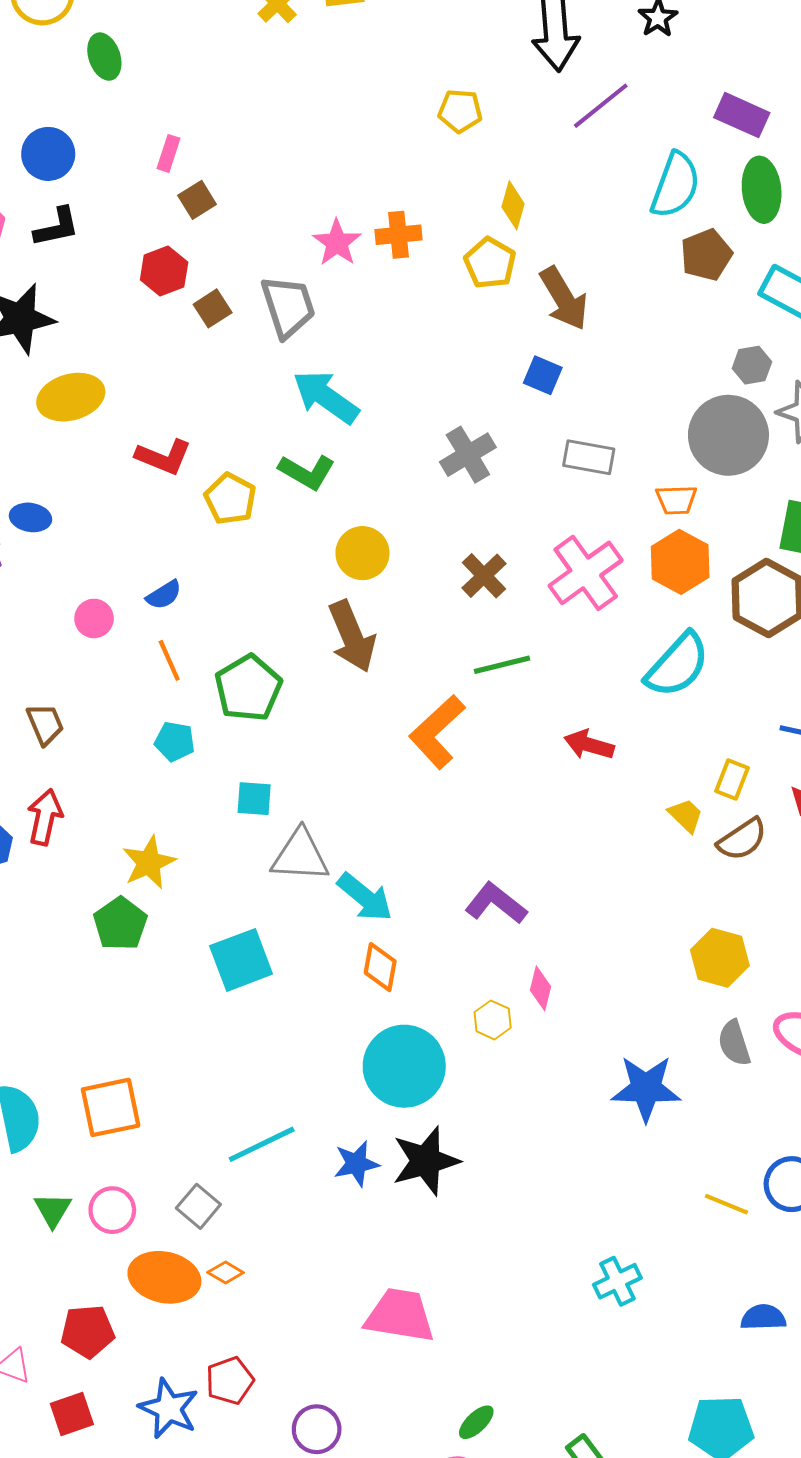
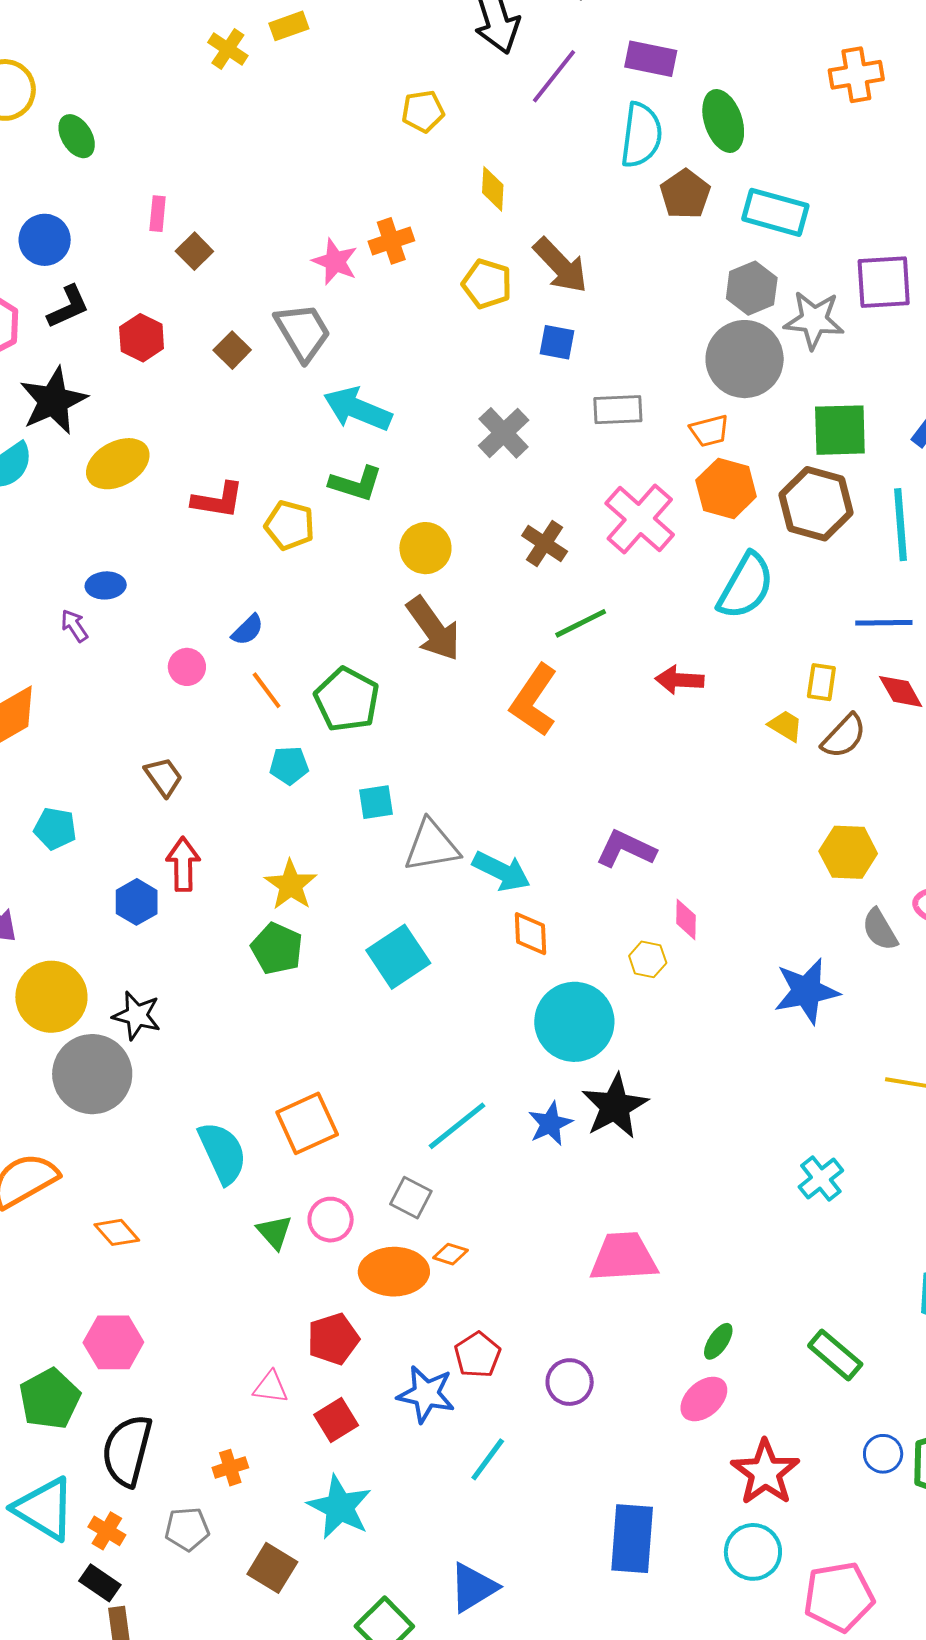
purple rectangle: (742, 115) -> (651, 59), moved
yellow pentagon: (490, 263) -> (487, 284), moved
red hexagon: (164, 271) -> (142, 338), moved
gray hexagon: (752, 365) -> (752, 288), size x1.4

